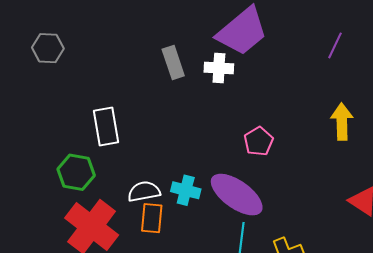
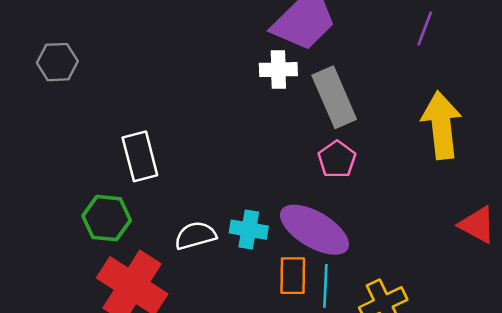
gray rectangle: (173, 63) -> (334, 97), moved, size x1.4
yellow arrow: (342, 122) -> (441, 125), size x1.4
orange rectangle: (152, 218) -> (293, 276), moved

